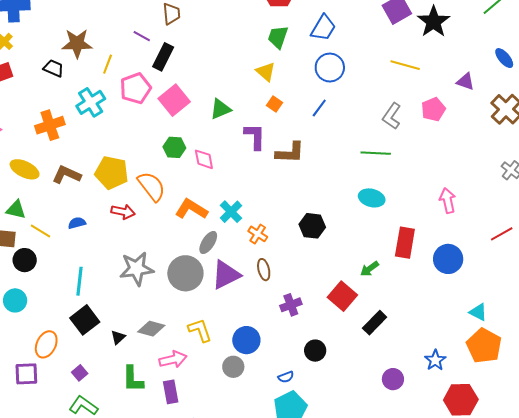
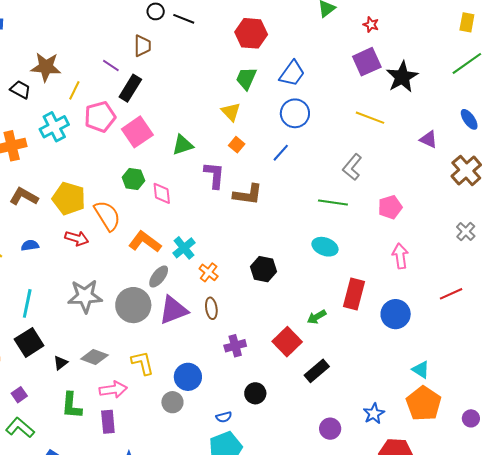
pink pentagon: (433, 109) -> (390, 207), moved

